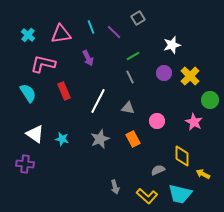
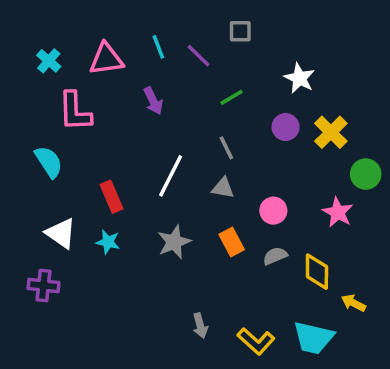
gray square: (138, 18) -> (240, 31), turned 32
white star: (172, 45) -> (299, 78), turned -30
pink L-shape: (43, 64) -> (75, 111), turned -105
gray line: (130, 77) -> (226, 148), moved
red rectangle: (64, 91) -> (111, 197), moved
gray semicircle: (158, 170) -> (275, 256), moved

